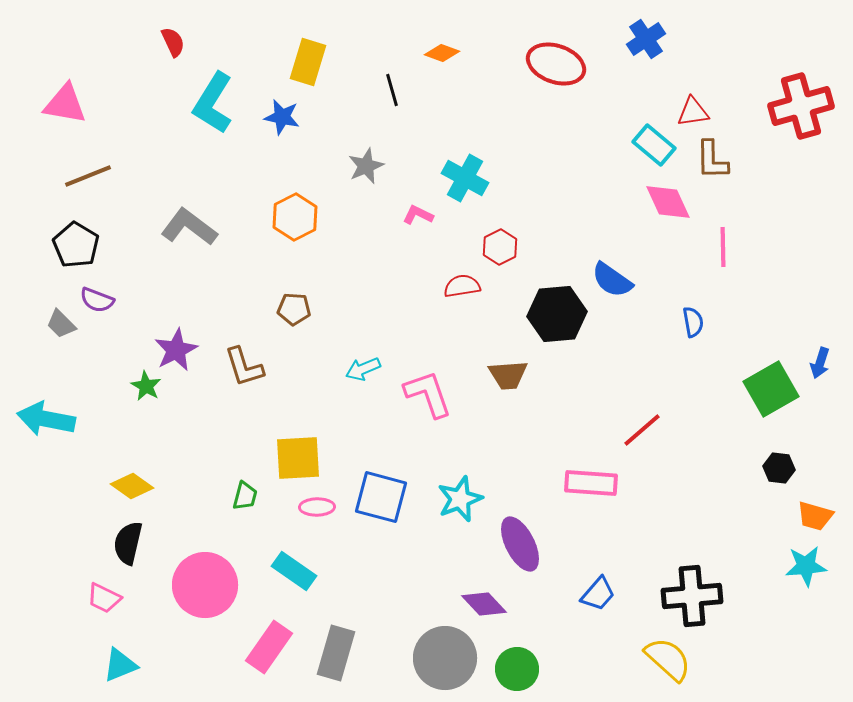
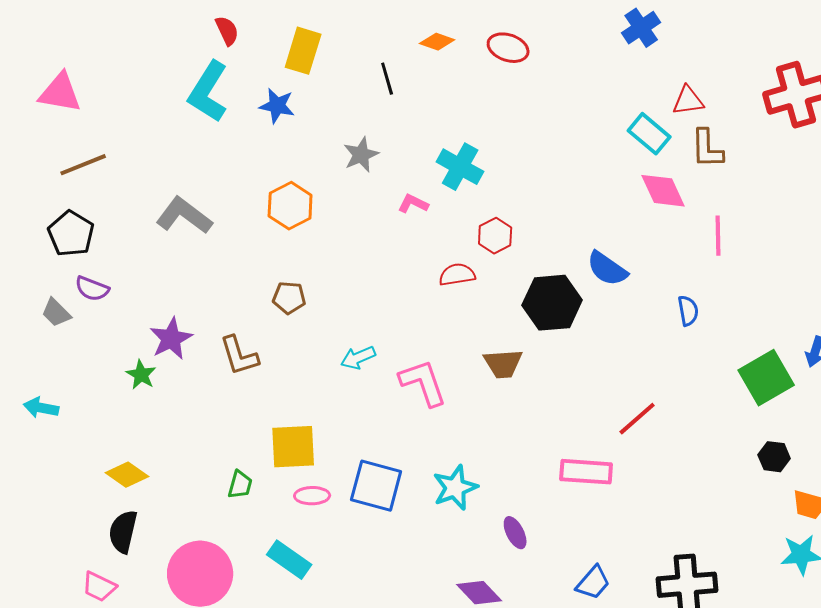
red semicircle: (173, 42) -> (227, 31), moved
red ellipse: (556, 64) -> (508, 48), moved, size x0.7
cyan arrow: (46, 419) -> (41, 408), size x0.6
purple ellipse: (520, 544) -> (515, 533), size x0.6

